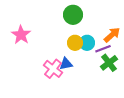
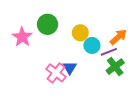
green circle: (73, 15) -> (48, 24), moved
yellow circle: (75, 43) -> (80, 33), moved
blue triangle: (66, 64) -> (70, 68), turned -48

